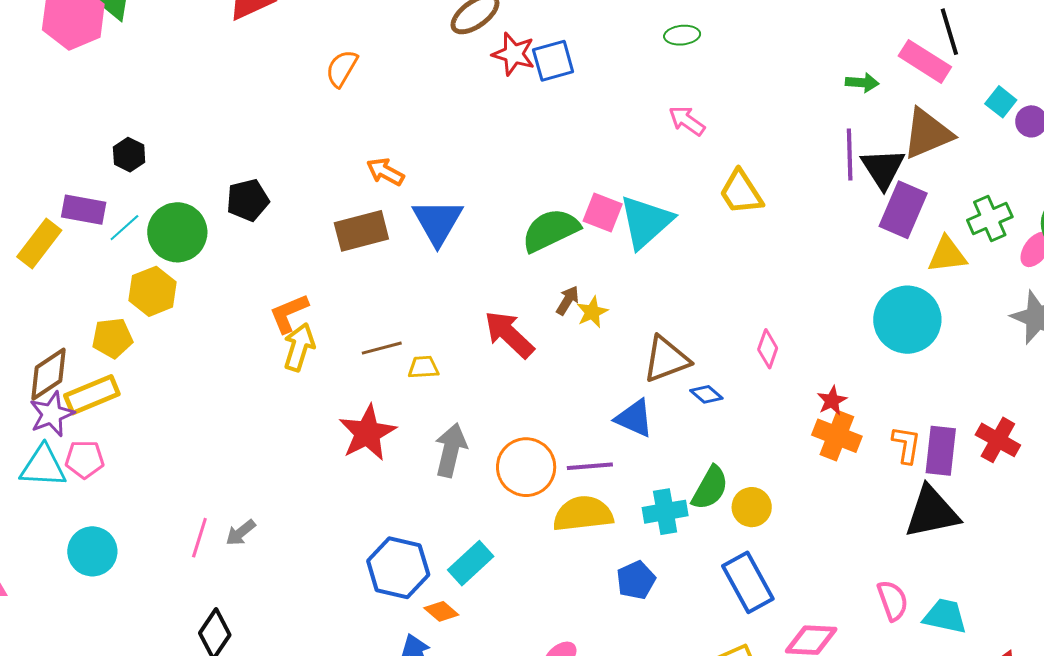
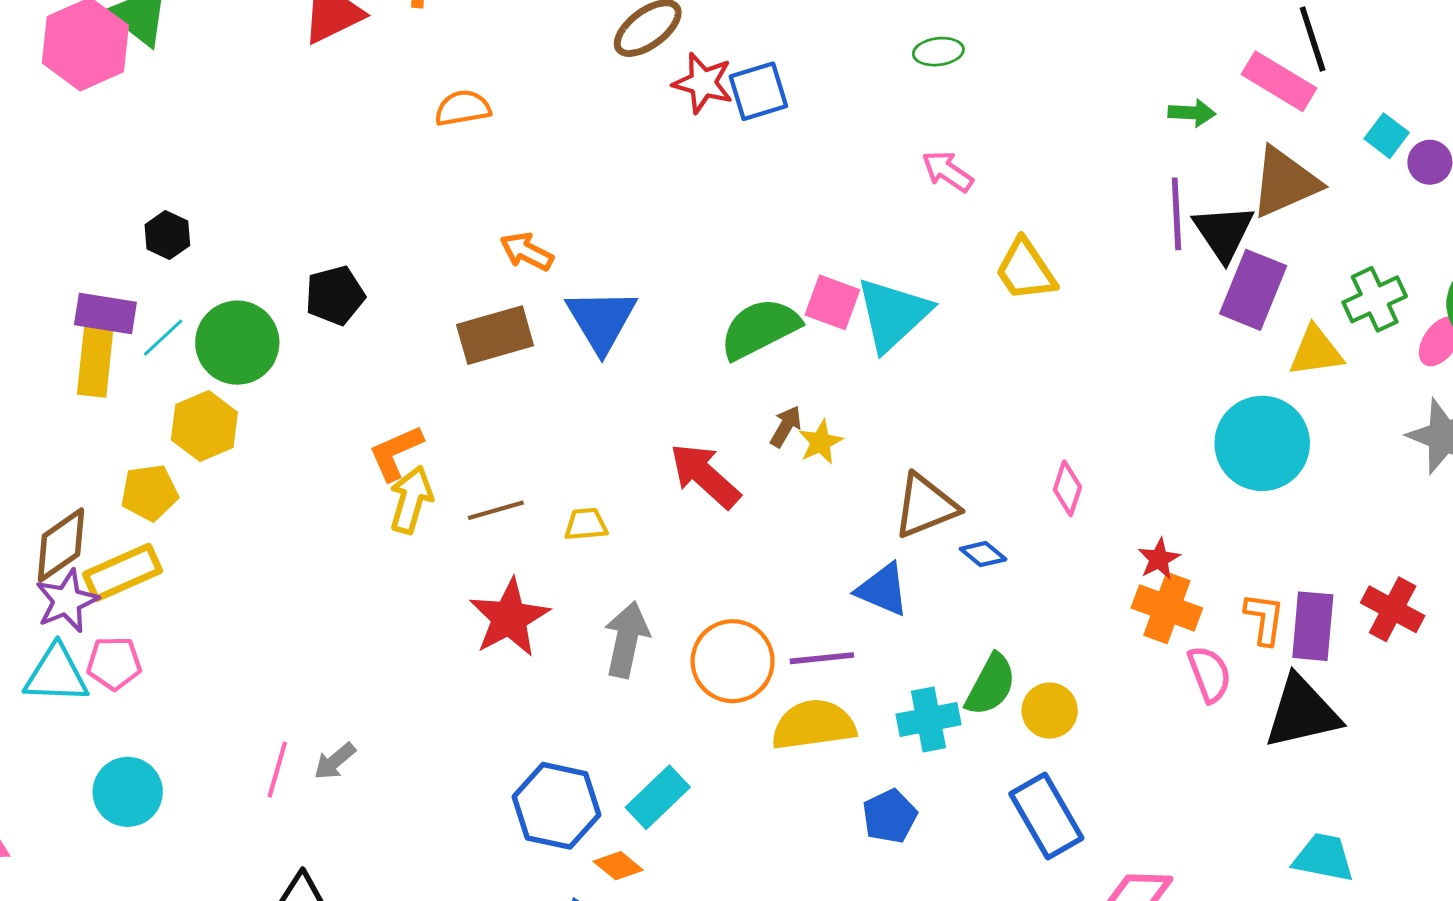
orange semicircle: (342, 68) -> (463, 108), turned 51
yellow rectangle: (39, 244) -> (95, 362), moved, turned -30
brown line: (382, 348) -> (496, 510), moved
pink semicircle: (893, 600) -> (1209, 674), moved

